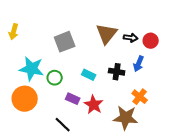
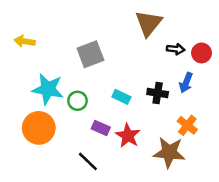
yellow arrow: (14, 32) -> (25, 41), turned 84
brown triangle: (107, 34) -> (149, 23), moved

